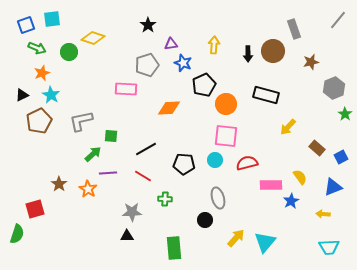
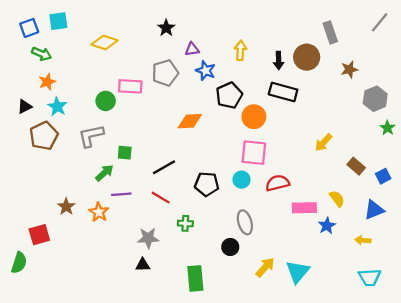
green circle: (69, 52) -> (106, 101), moved
pink rectangle: (126, 89) -> (130, 86), moved
black rectangle: (266, 95) -> (283, 92), moved

